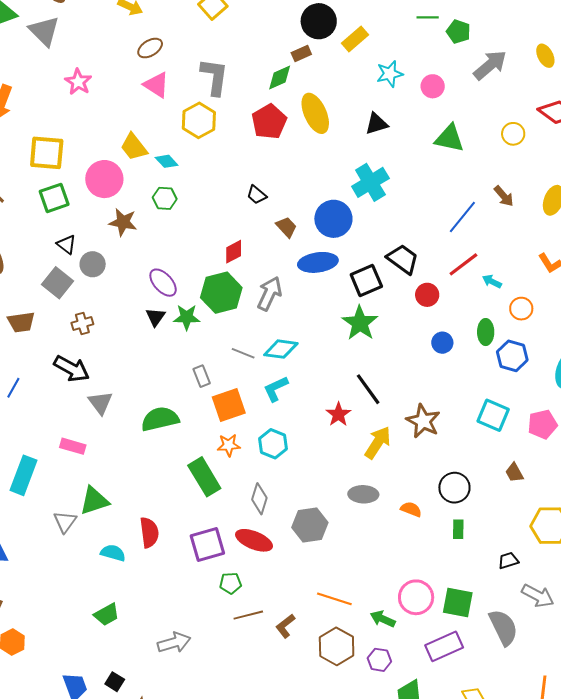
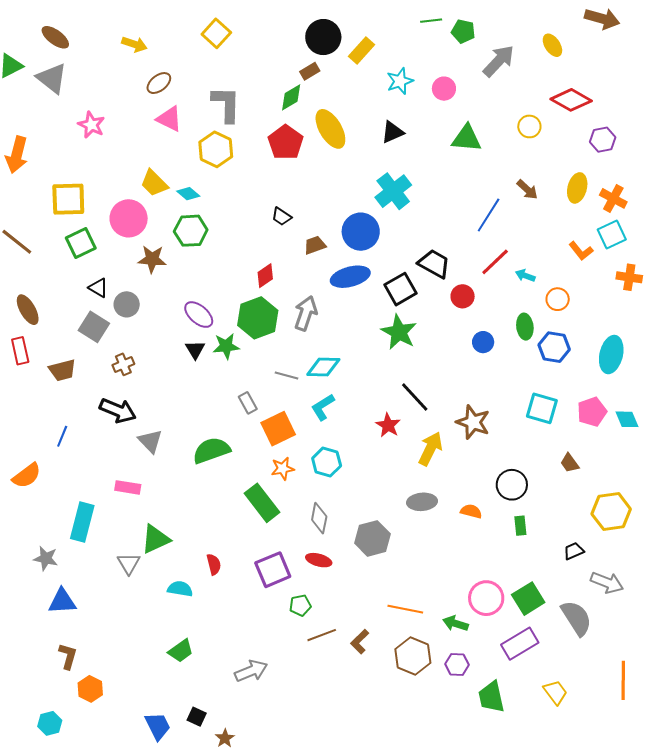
green hexagon: (165, 198) -> (191, 231), size x1.4
brown trapezoid: (286, 227) -> (315, 245), turned -60
red semicircle: (149, 532) -> (214, 564), size x0.7
red ellipse: (254, 540) -> (319, 560), size x0.7
green square: (458, 603) -> (528, 599), turned -36

